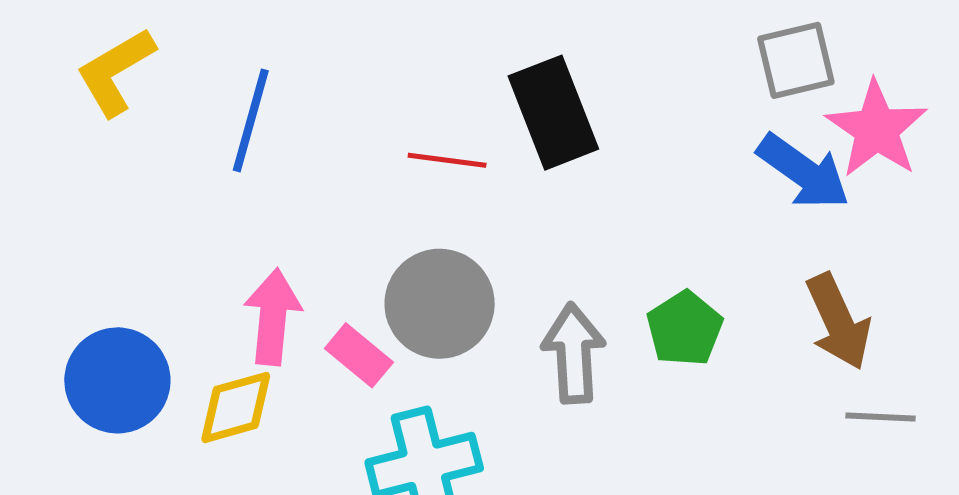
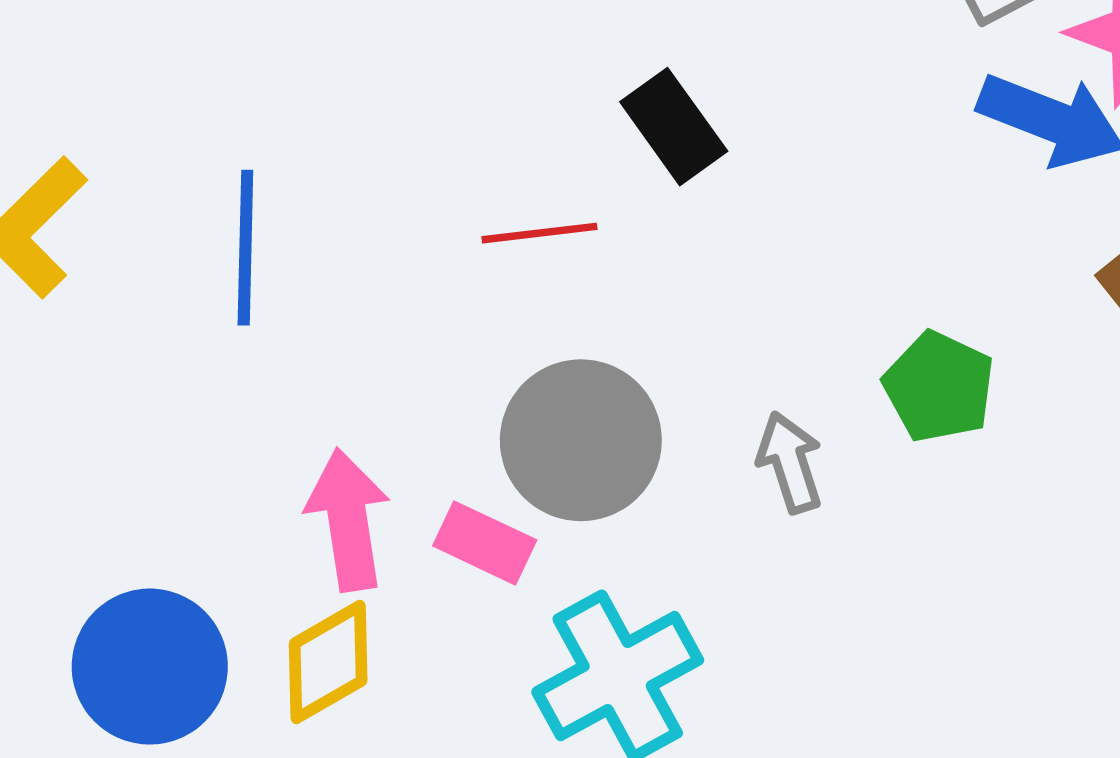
black rectangle: (553, 113) -> (674, 127), size x0.7
gray arrow: (574, 353) -> (790, 462), size x0.7

